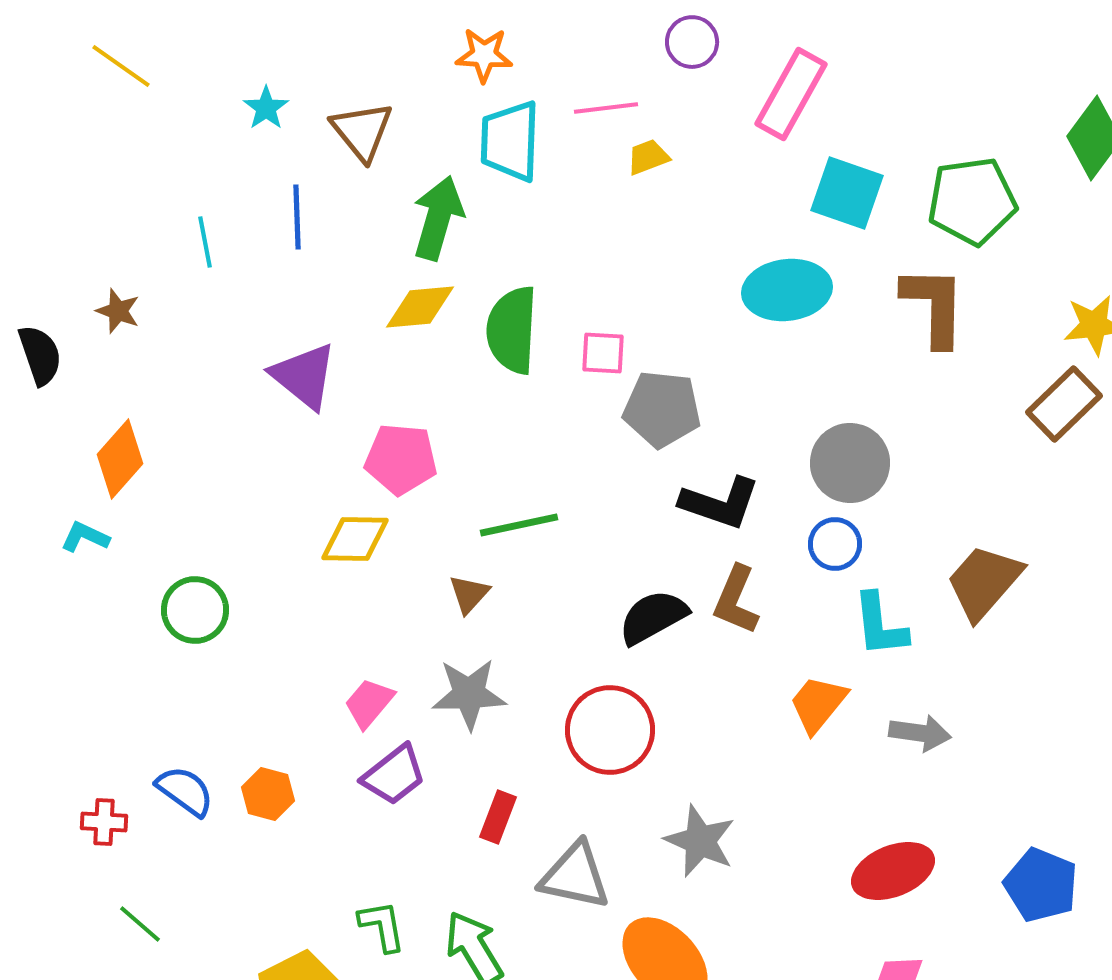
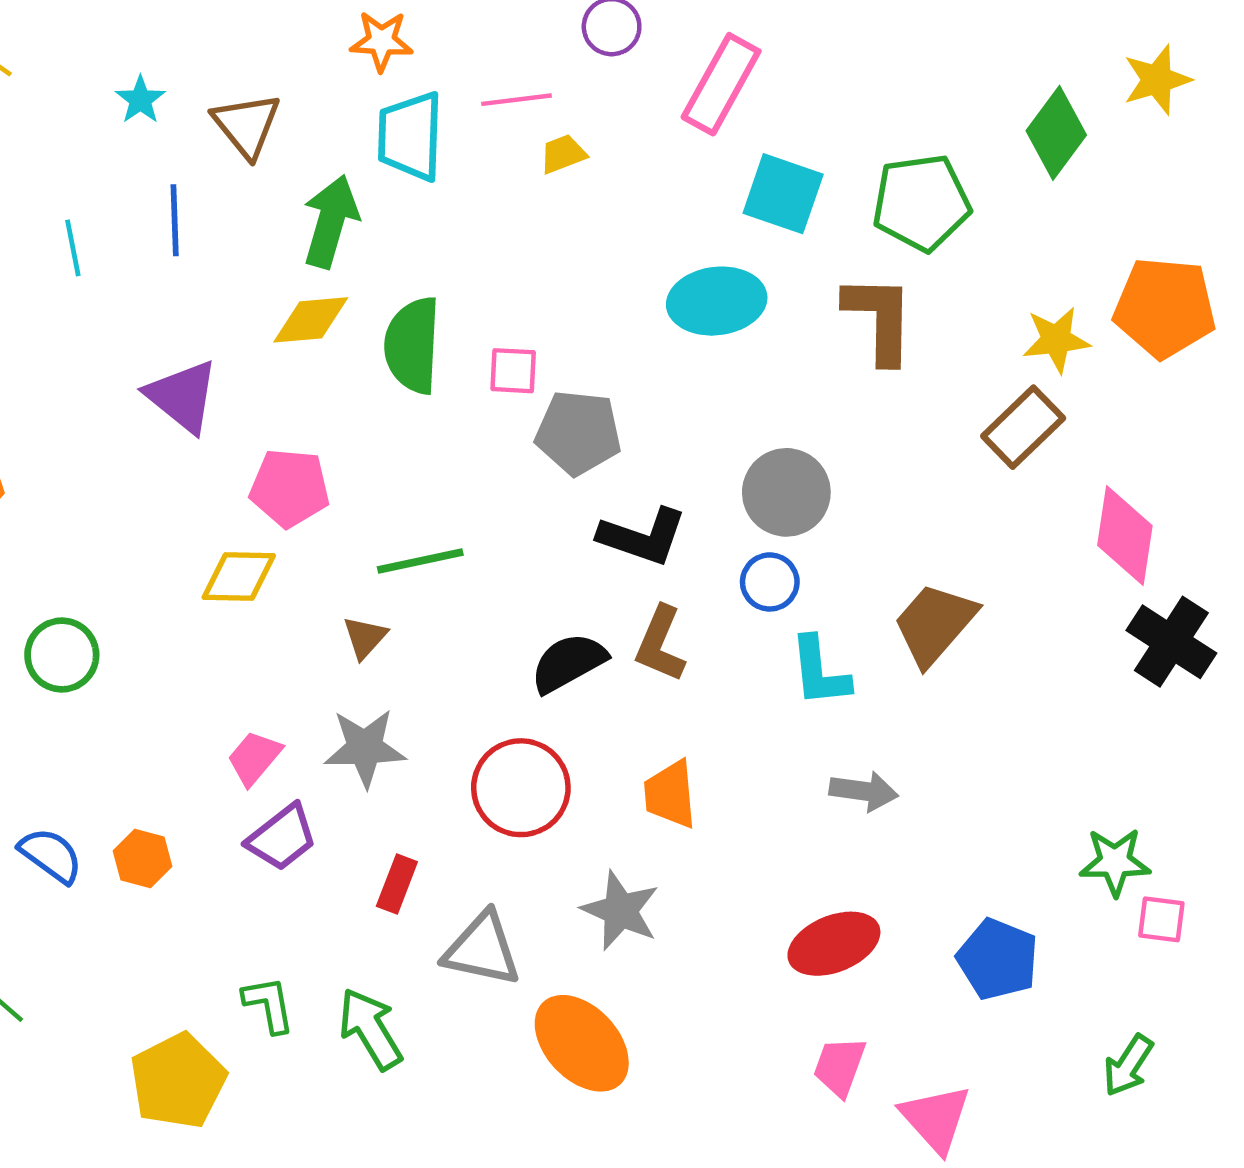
orange trapezoid: (818, 704) -> (670, 794), moved, turned -44

